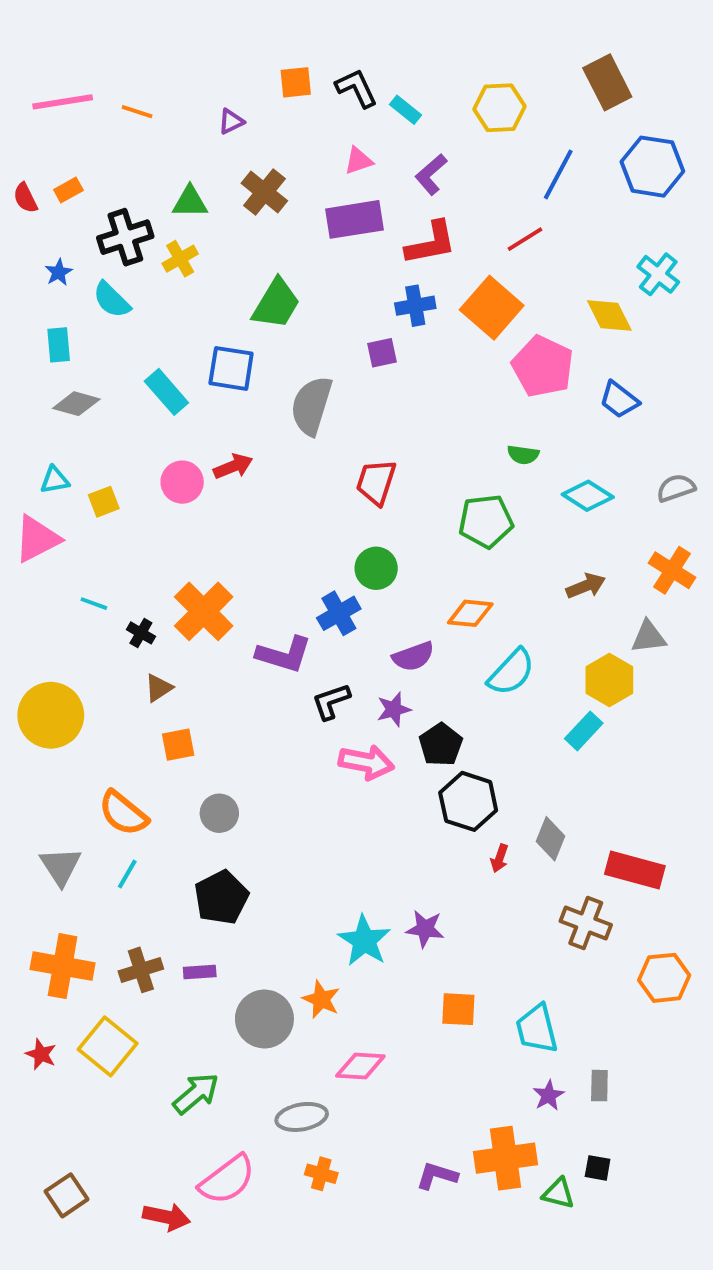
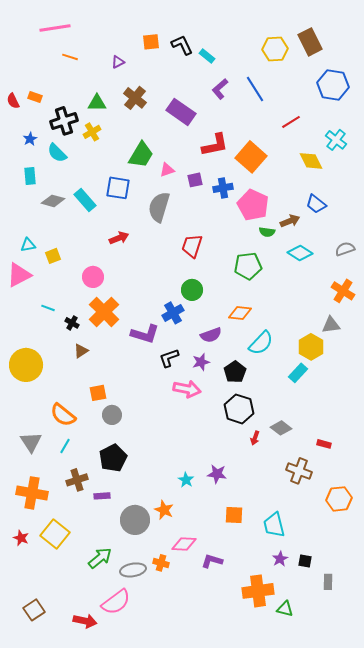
pink line: (63, 102) -> (55, 28), moved
yellow hexagon: (500, 108) -> (275, 49), moved
pink triangle: (358, 161) -> (167, 170), moved
blue line: (558, 174) -> (255, 89), moved, turned -60
orange rectangle: (68, 190) -> (35, 97), turned 48
purple rectangle: (355, 219) -> (181, 112), turned 44
red line: (525, 239) -> (291, 122), moved
red L-shape: (431, 243) -> (215, 145), moved
blue cross: (415, 306) -> (223, 188), moved
pink pentagon: (543, 366) -> (253, 205), moved
gray diamond: (76, 404) -> (53, 201), moved
pink circle: (182, 482) -> (93, 277), moved
brown arrow: (586, 586) -> (290, 221), moved
orange square: (178, 745) -> (98, 393), moved
black pentagon: (441, 745) -> (235, 372), moved
gray diamond: (551, 839) -> (281, 428), turned -75
red rectangle: (635, 870) -> (324, 444), size x0.5
cyan star: (364, 941) -> (186, 480), size x0.6
brown cross: (141, 970) -> (77, 480), moved
gray rectangle: (599, 1086) -> (328, 582), moved
gray ellipse: (302, 1117) -> (133, 570), moved
black square: (598, 1168) -> (305, 561), moved
orange cross: (321, 1174) -> (161, 563), moved
purple L-shape: (437, 1176) -> (212, 561), moved

